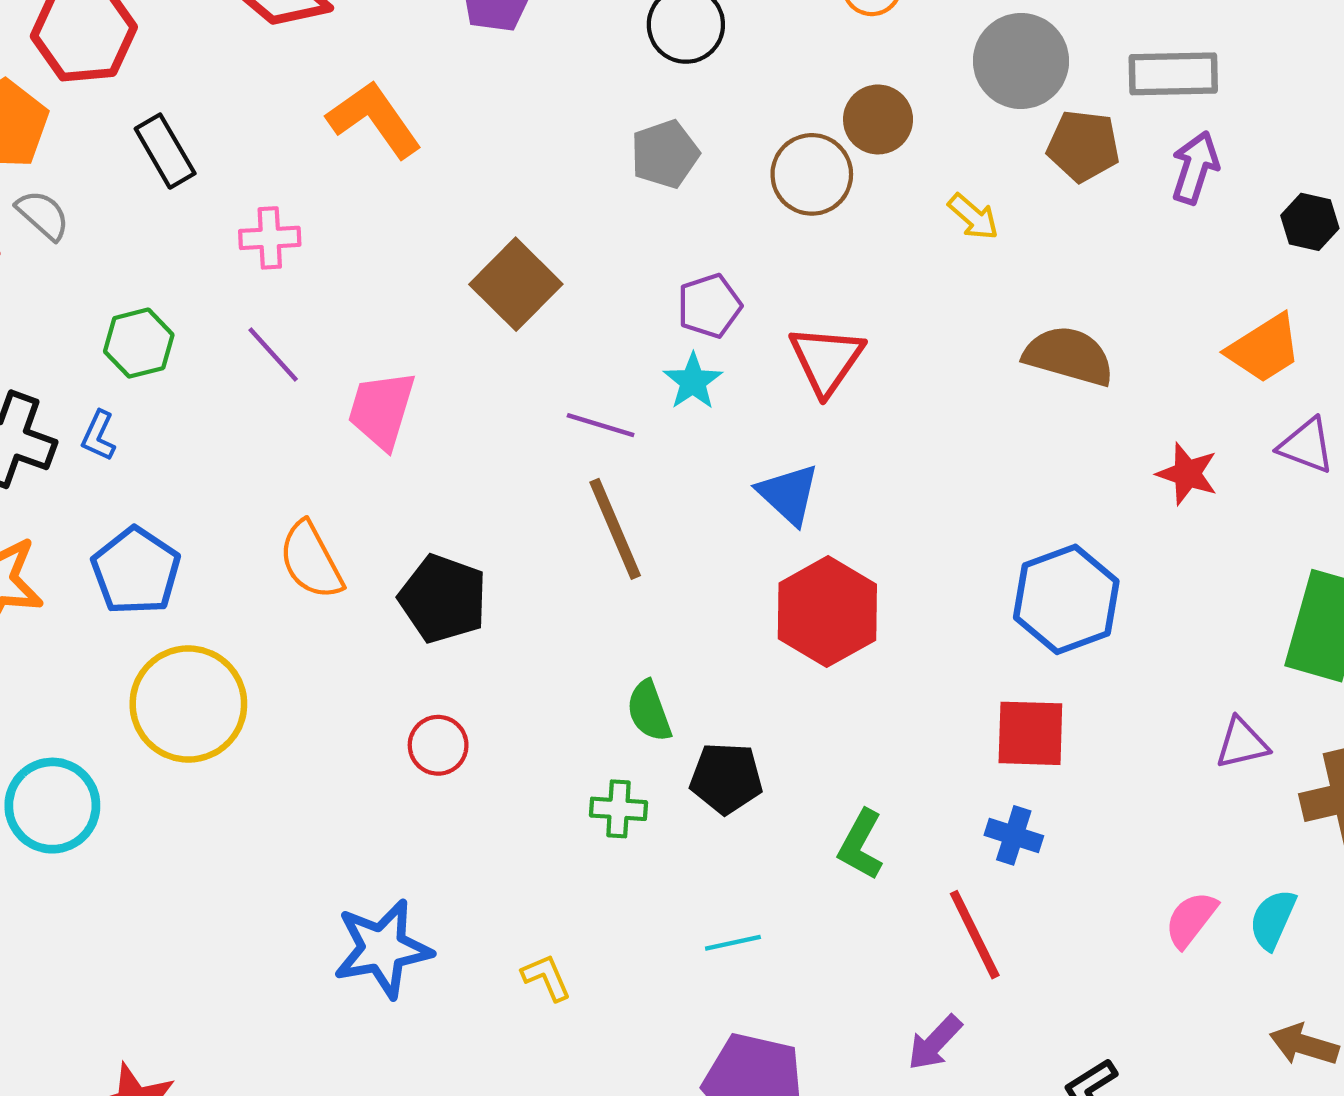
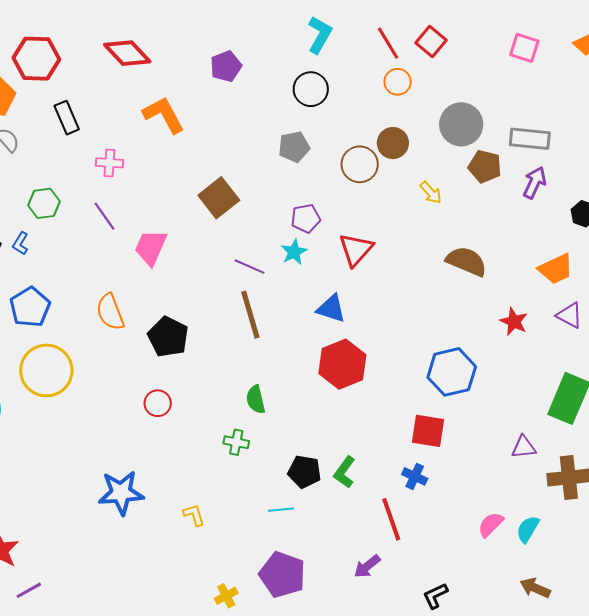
blue triangle: (788, 494) -> (331, 309), turned -32
black pentagon: (726, 778) -> (304, 472), moved

